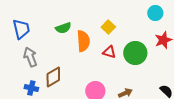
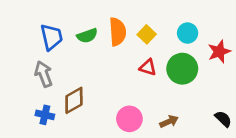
cyan circle: (155, 13) -> (188, 33), moved
blue trapezoid: (21, 29) -> (52, 37), moved
orange semicircle: (83, 41) -> (118, 32), moved

